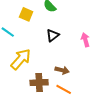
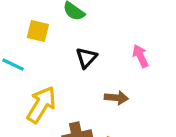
brown arrow: (62, 70) -> (116, 98), moved

